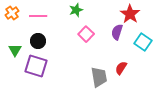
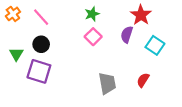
green star: (76, 10) -> (92, 14), moved
pink line: (38, 16) -> (41, 17), turned 48
red semicircle: (121, 68) -> (143, 80), moved

